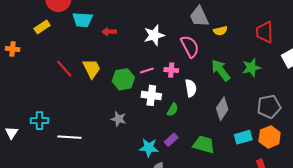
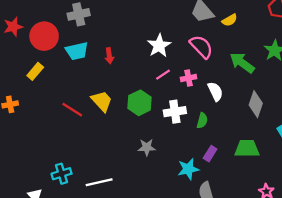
red arrow: (109, 32) -> (109, 56), turned -80
pink line: (147, 71) -> (163, 75), moved

